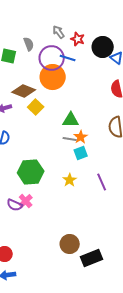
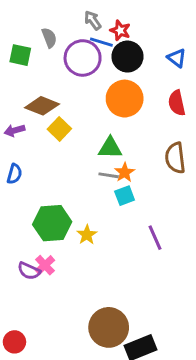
black circle: (103, 47) -> (127, 57), moved
blue line: (68, 58) -> (101, 42), moved
orange circle: (53, 77) -> (125, 99), moved
yellow star: (70, 180) -> (87, 235), moved
brown circle: (70, 244) -> (109, 327), size x1.4

